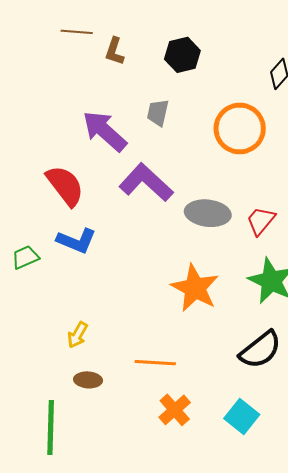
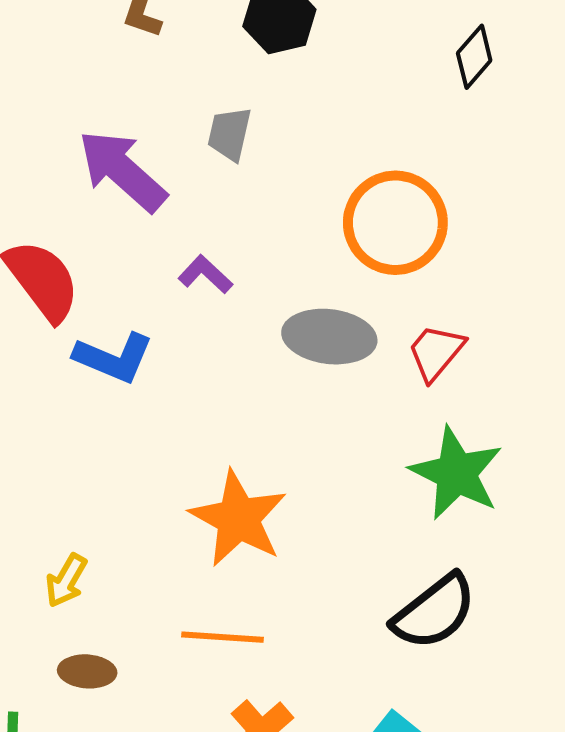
orange circle: (240, 129) -> (395, 223), moved
purple L-shape: (146, 183) -> (205, 274), size x0.5
blue L-shape: (76, 241) -> (114, 358), moved
orange star: (195, 288) -> (238, 519), moved

